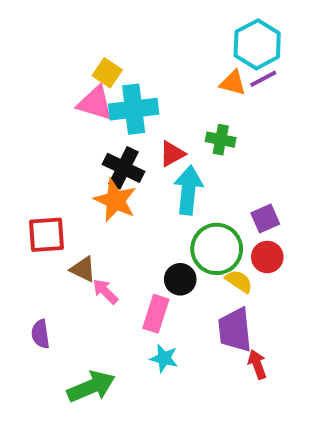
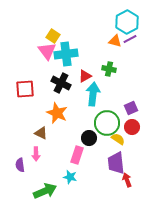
pink triangle: (95, 103) -> (47, 51), turned 36
orange star: (115, 200) -> (57, 113), moved
red square: (47, 235) -> (25, 89), moved
pink arrow: (105, 291) -> (36, 154), moved, turned -136
cyan star: (164, 358) -> (70, 177), moved

